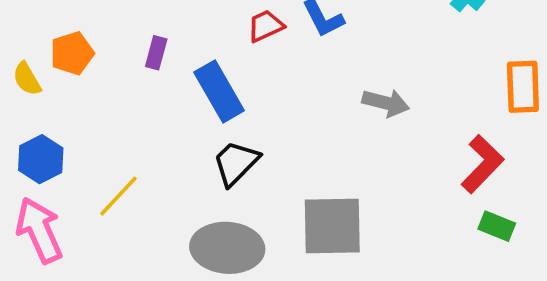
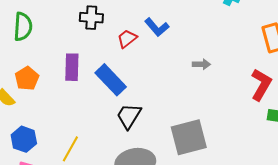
purple rectangle: (156, 53) -> (72, 67), size x1.5
gray arrow: (386, 103) -> (201, 64), size x0.7

